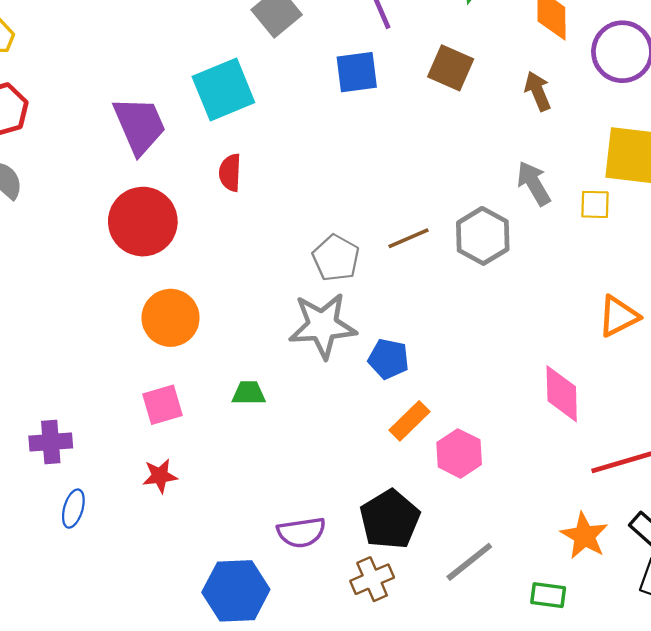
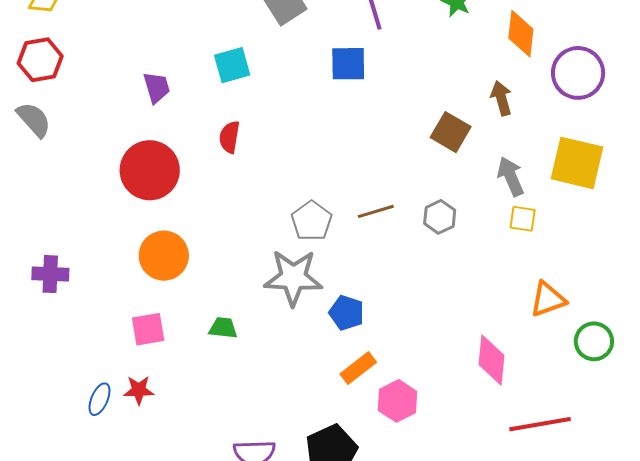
brown square: (451, 68) -> (451, 132), moved
cyan square: (223, 89) -> (232, 65), size x0.7
purple trapezoid: (140, 125) -> (157, 87), size x0.6
gray arrow: (534, 183) -> (511, 176), moved
yellow square: (595, 204) -> (523, 219), moved
gray hexagon: (483, 236) -> (440, 217), size x0.7
purple cross: (51, 442) -> (50, 274), moved
blue ellipse: (73, 509) -> (99, 399), moved

